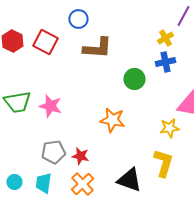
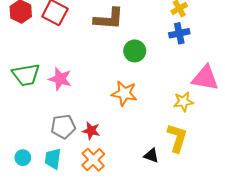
green circle: (134, 79) -> (135, 51), moved
black triangle: (129, 180) -> (151, 156), moved, size x0.6

